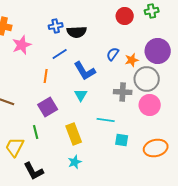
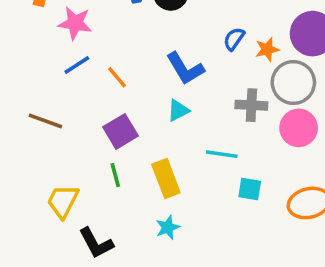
pink star: (22, 45) -> (75, 23), turned 30
blue line: (60, 54) -> (77, 65), moved
orange line: (46, 76) -> (117, 77), turned -48
cyan triangle: (81, 95) -> (178, 110), turned 32
green line: (36, 132) -> (115, 175), moved

